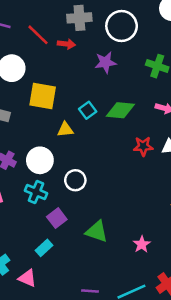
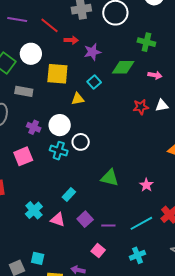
red arrow: (66, 44) -> (71, 40), moved
purple star: (105, 62) -> (92, 52), moved
green diamond: (120, 110) -> (123, 67), moved
white circle: (75, 180) -> (81, 142), moved
purple square: (57, 218) -> (85, 219), moved

